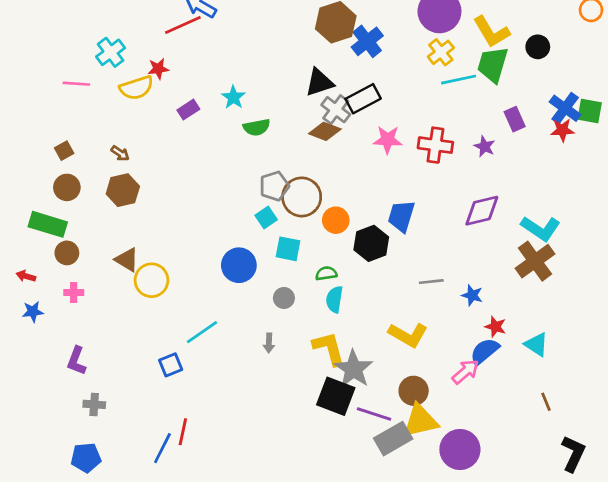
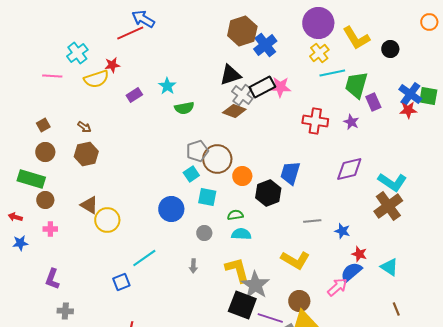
green trapezoid: (493, 65) -> (356, 85), moved
pink star: (388, 140) -> (280, 87), moved
cyan semicircle: (334, 299) -> (241, 234), turned 84

